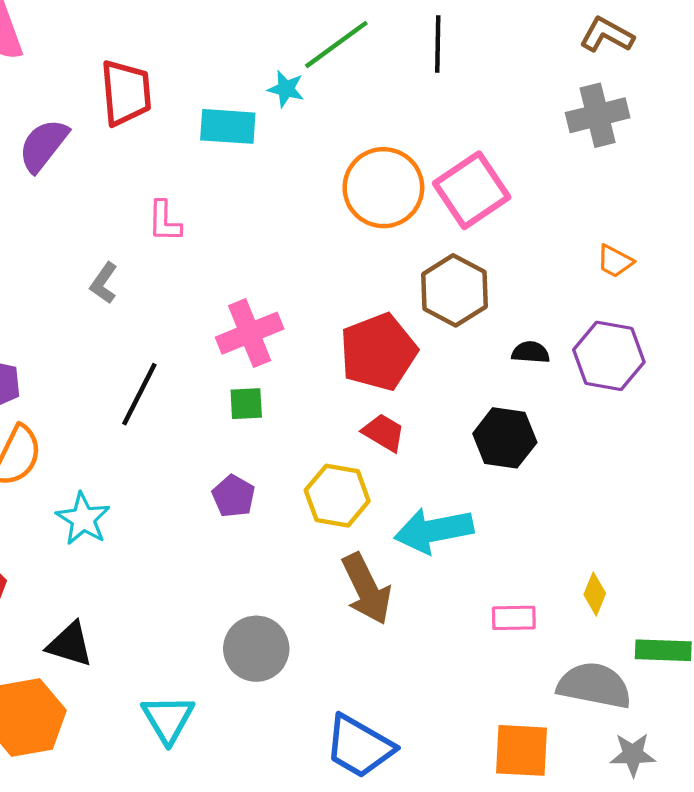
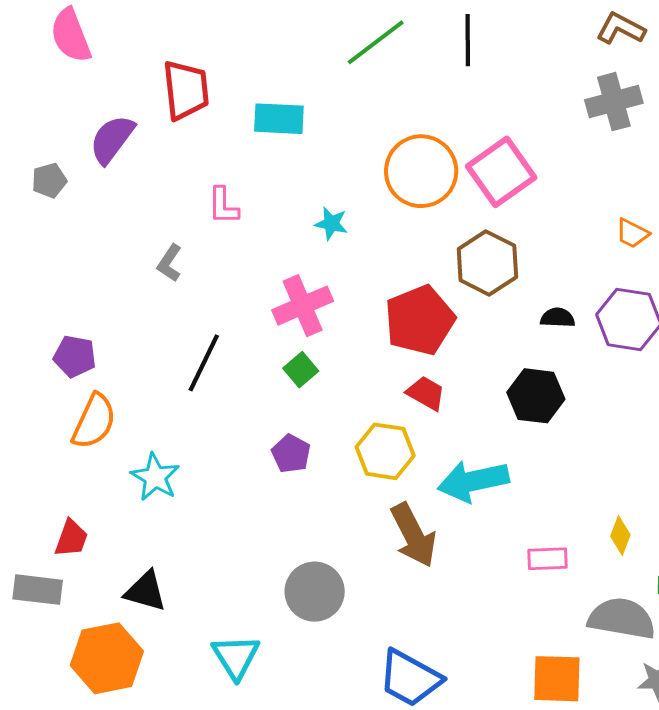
cyan star: (286, 89) -> (331, 224), moved
green square: (246, 404) -> (301, 370), turned -36

